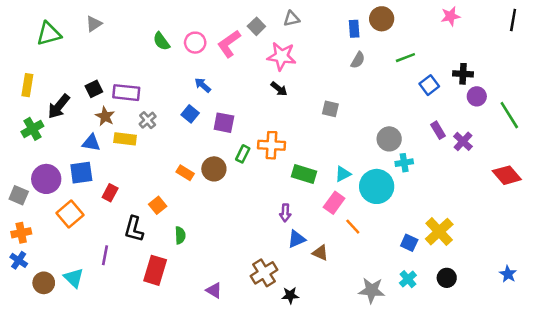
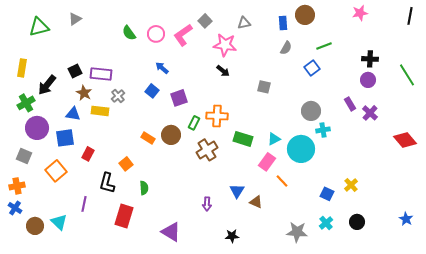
gray triangle: (292, 19) -> (244, 23), moved
blue square: (429, 85) -> (312, 68), moved
purple circle: (477, 96) -> (368, 80), moved
green line: (509, 115) -> (407, 75), moved
purple square: (224, 123) -> (179, 98), turned -30
purple circle: (46, 179) -> (37, 128), moved
gray square: (19, 195) -> (24, 156), moved
purple arrow: (285, 213) -> (207, 204), moved
yellow cross: (439, 232) -> (351, 185), size x0.6
blue triangle: (297, 239) -> (237, 191), turned -35
brown cross: (264, 273) -> (207, 150), moved
purple triangle: (214, 290) -> (171, 232), size x1.5

